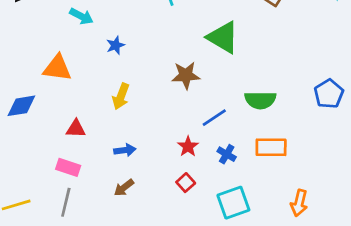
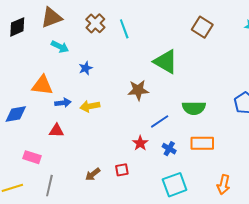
yellow arrow: (121, 96) -> (90, 106), turned 60
blue arrow: (125, 150) -> (63, 103), moved
pink rectangle: (68, 167) -> (32, 157), moved
red square: (186, 183) -> (122, 170), moved, turned 32

